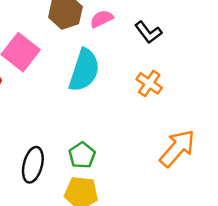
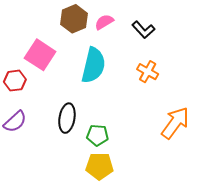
green pentagon: (82, 155) -> (98, 135), turned -30
black ellipse: (33, 165) -> (67, 118), moved

